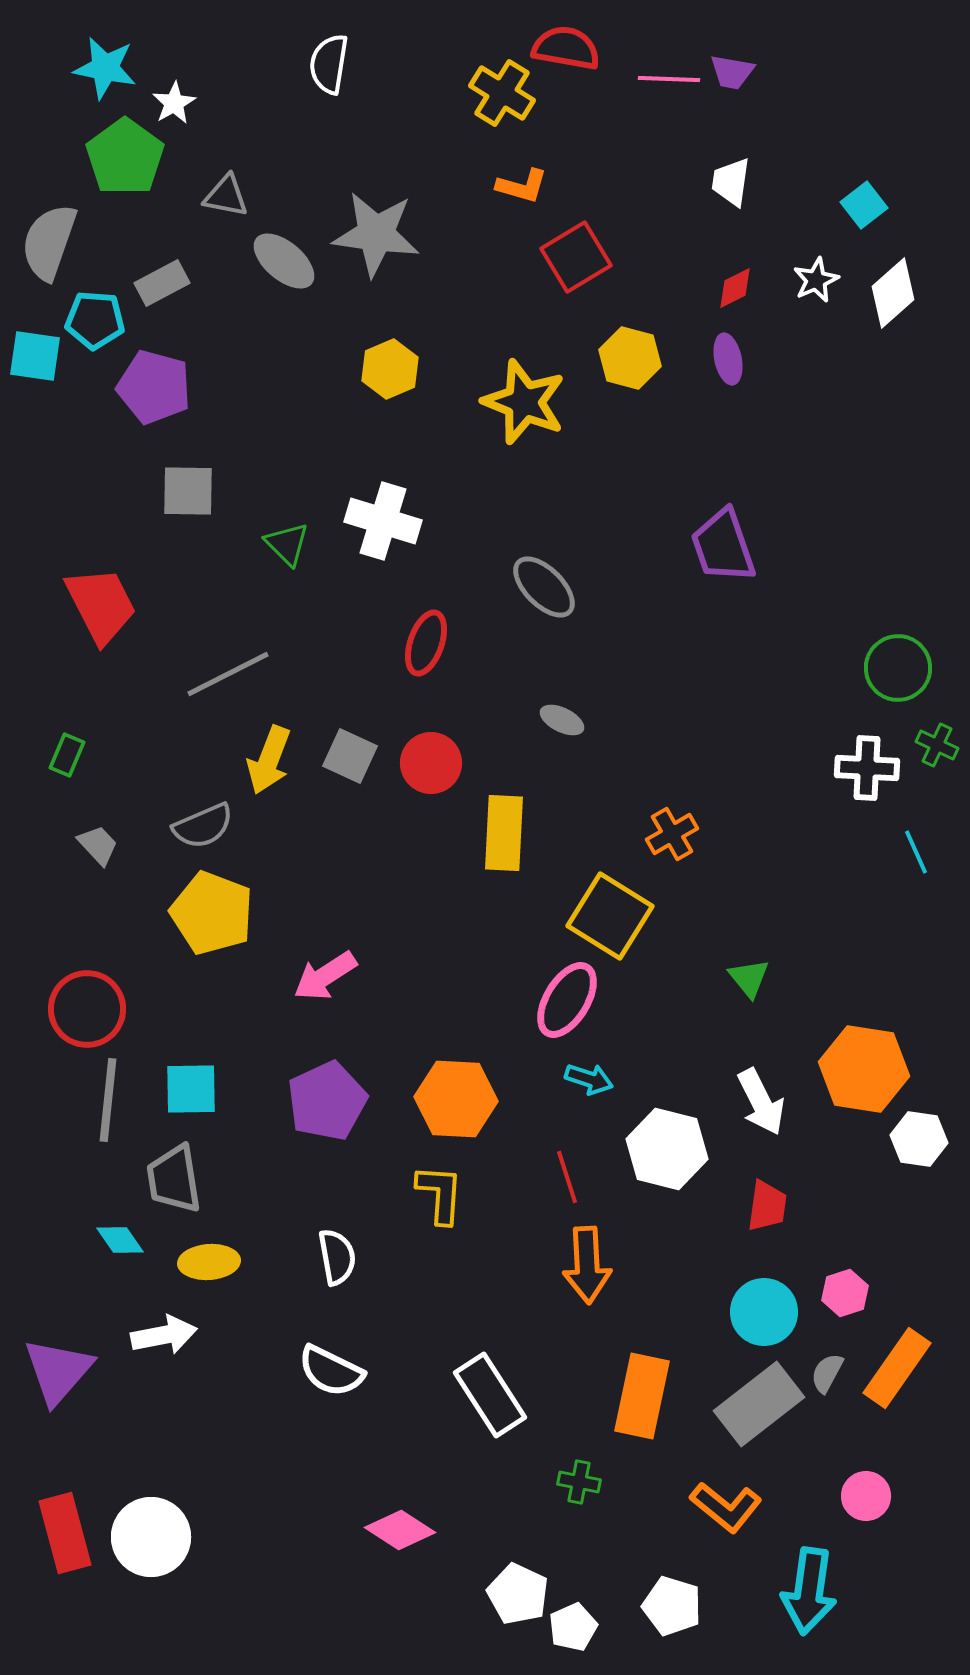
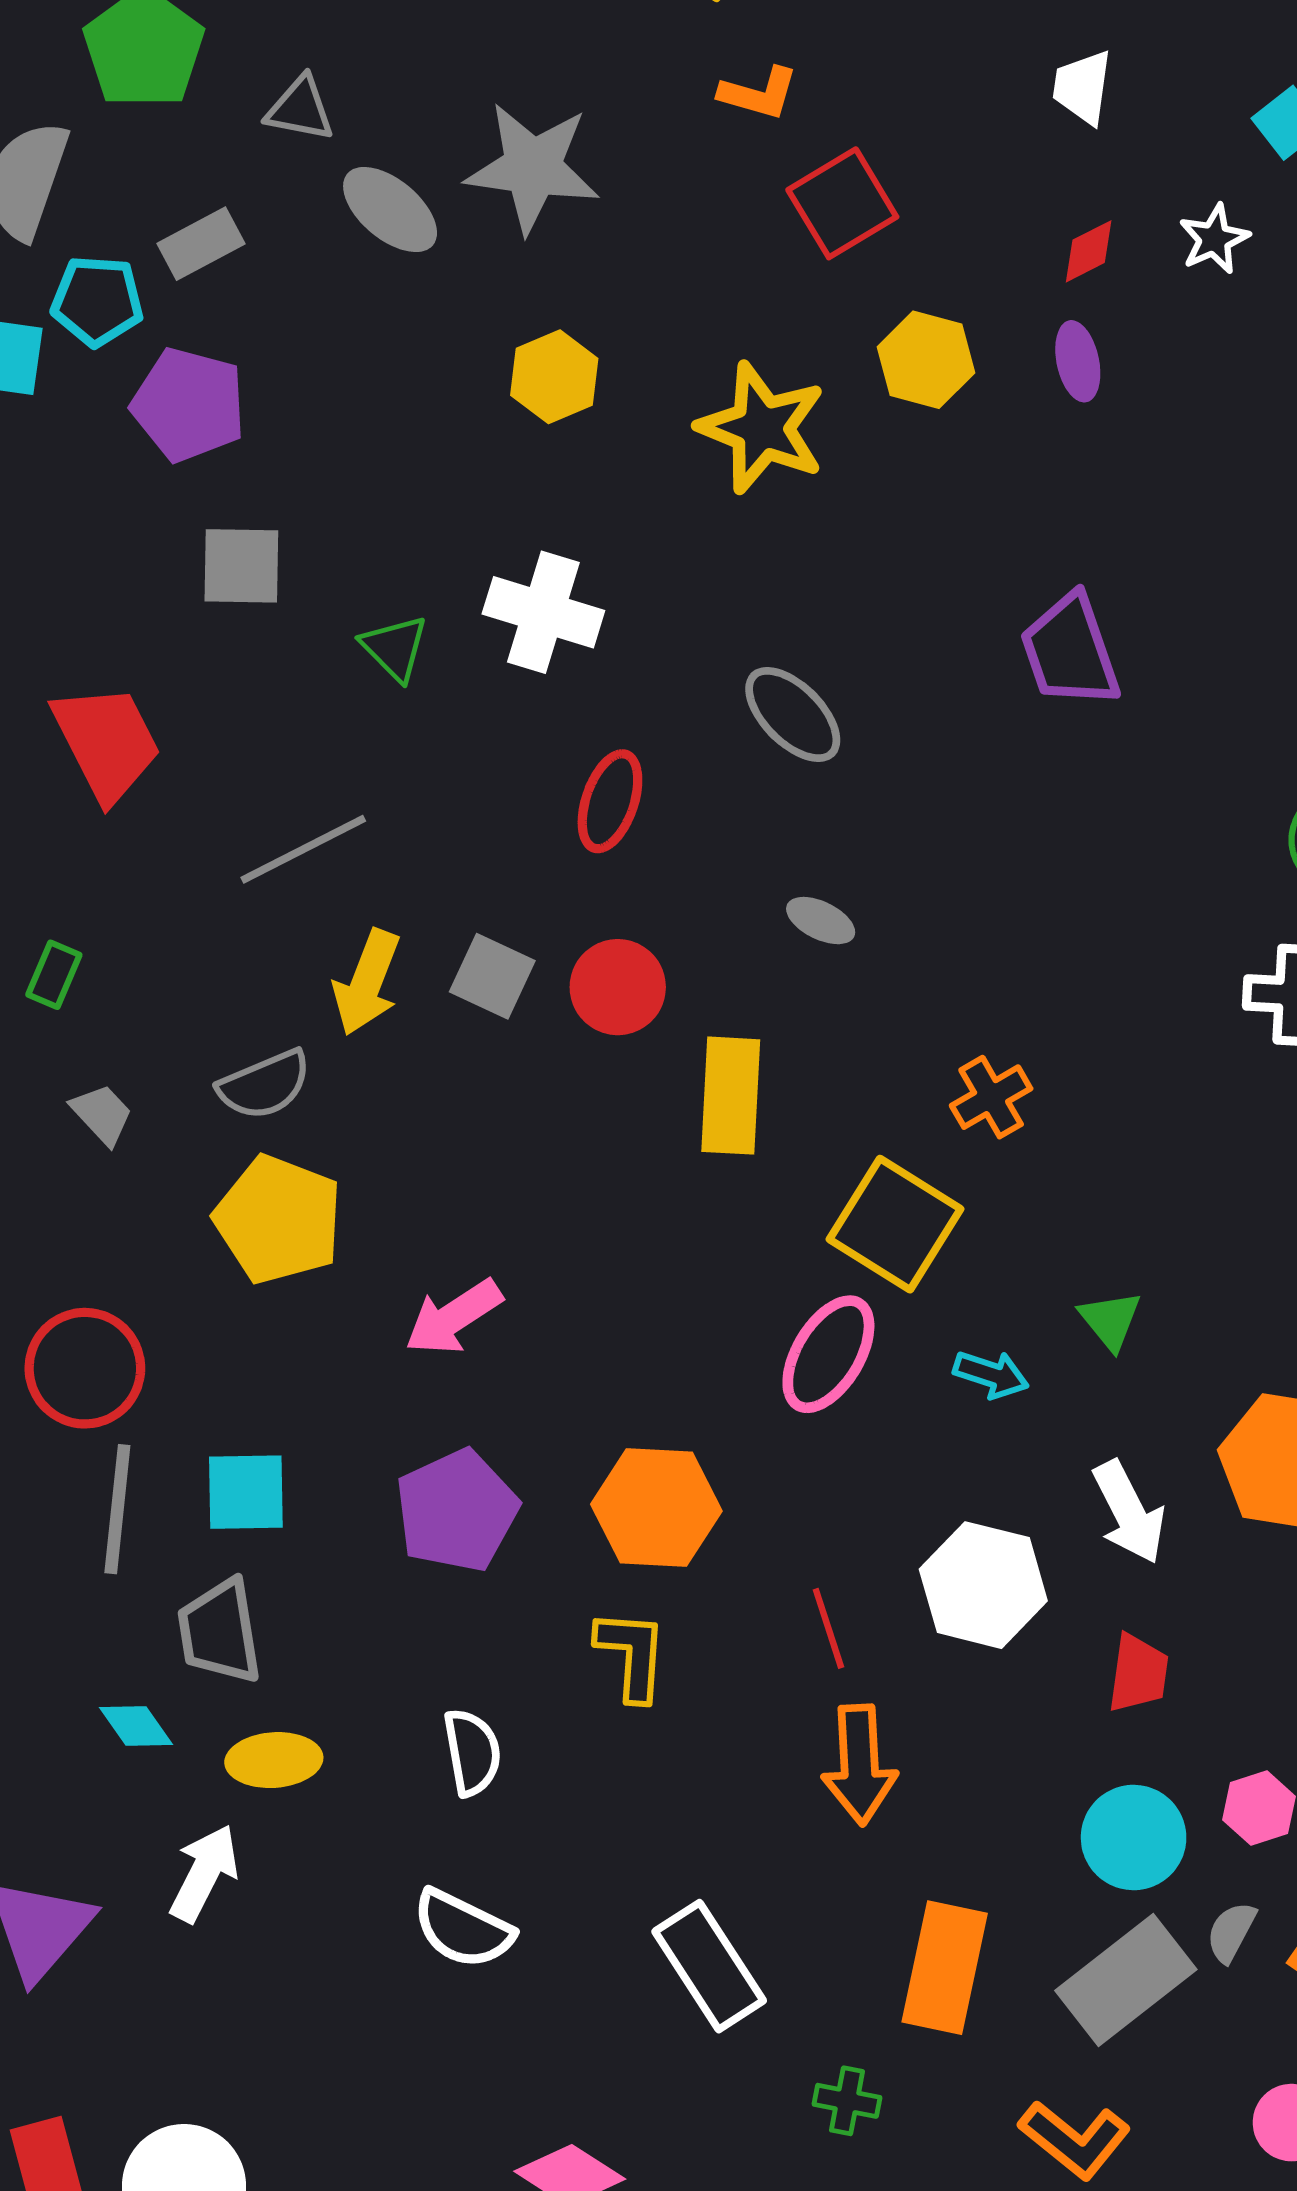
cyan arrow: (589, 1079) -> (991, 1374), moved
white arrow: (164, 1335) -> (204, 1873), turned -52

